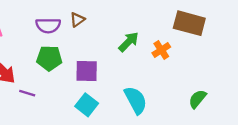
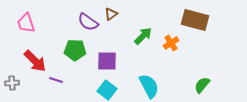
brown triangle: (77, 20) -> (111, 14), moved
purple semicircle: (48, 25) -> (88, 22), moved, turned 35

